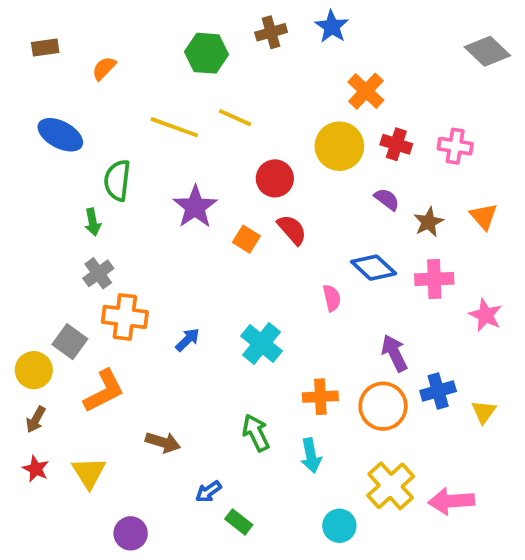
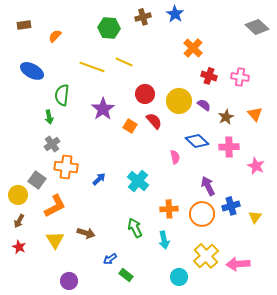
yellow circle: (339, 146) -> (179, 101), moved
yellow triangle: (89, 473) -> (55, 240), moved

